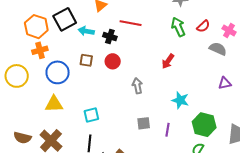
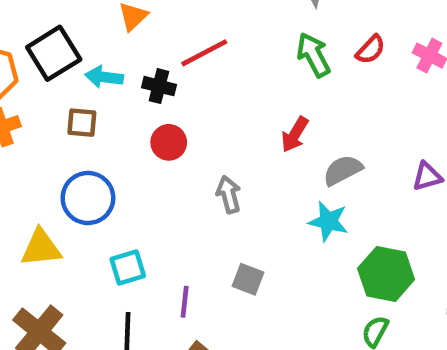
red line: (131, 23) -> (204, 53), turned -35
gray semicircle: (218, 49) -> (343, 170), moved, turned -48
brown square: (86, 60) -> (82, 123), moved
blue circle: (58, 72) -> (88, 198), moved
gray square: (144, 123) -> (248, 279), turned 32
purple line: (167, 130) -> (185, 302), moved

